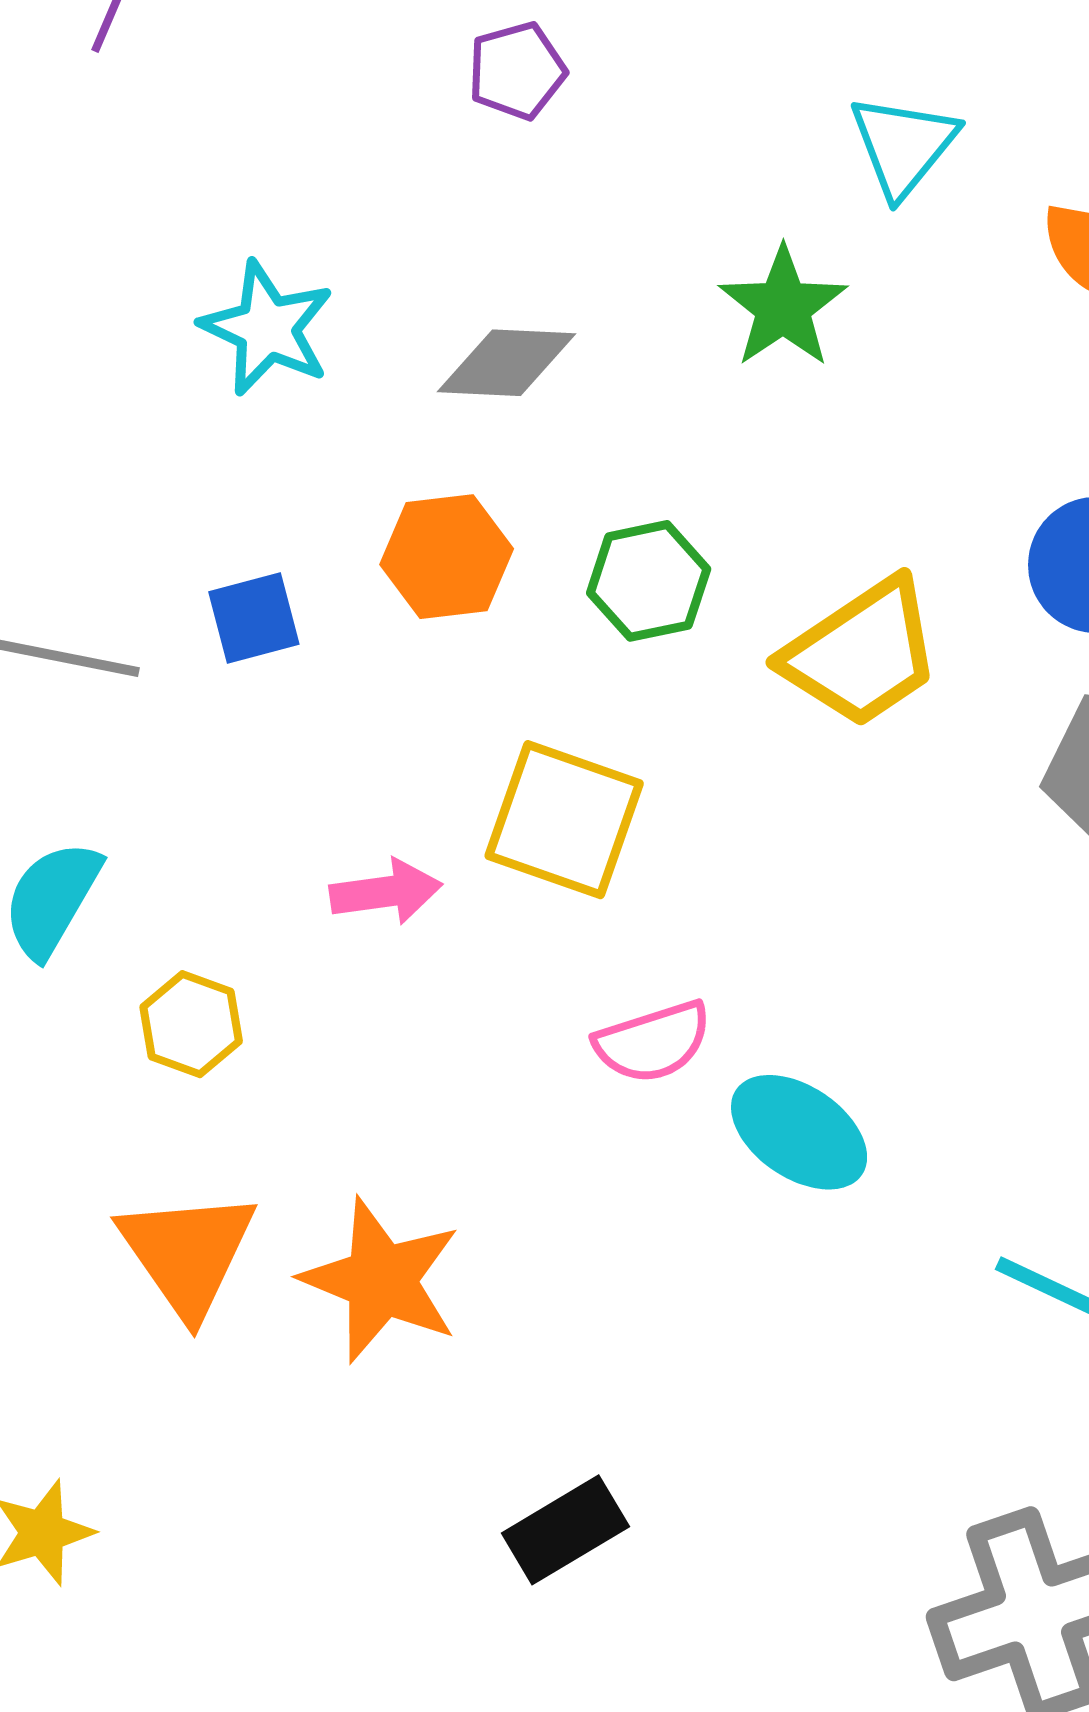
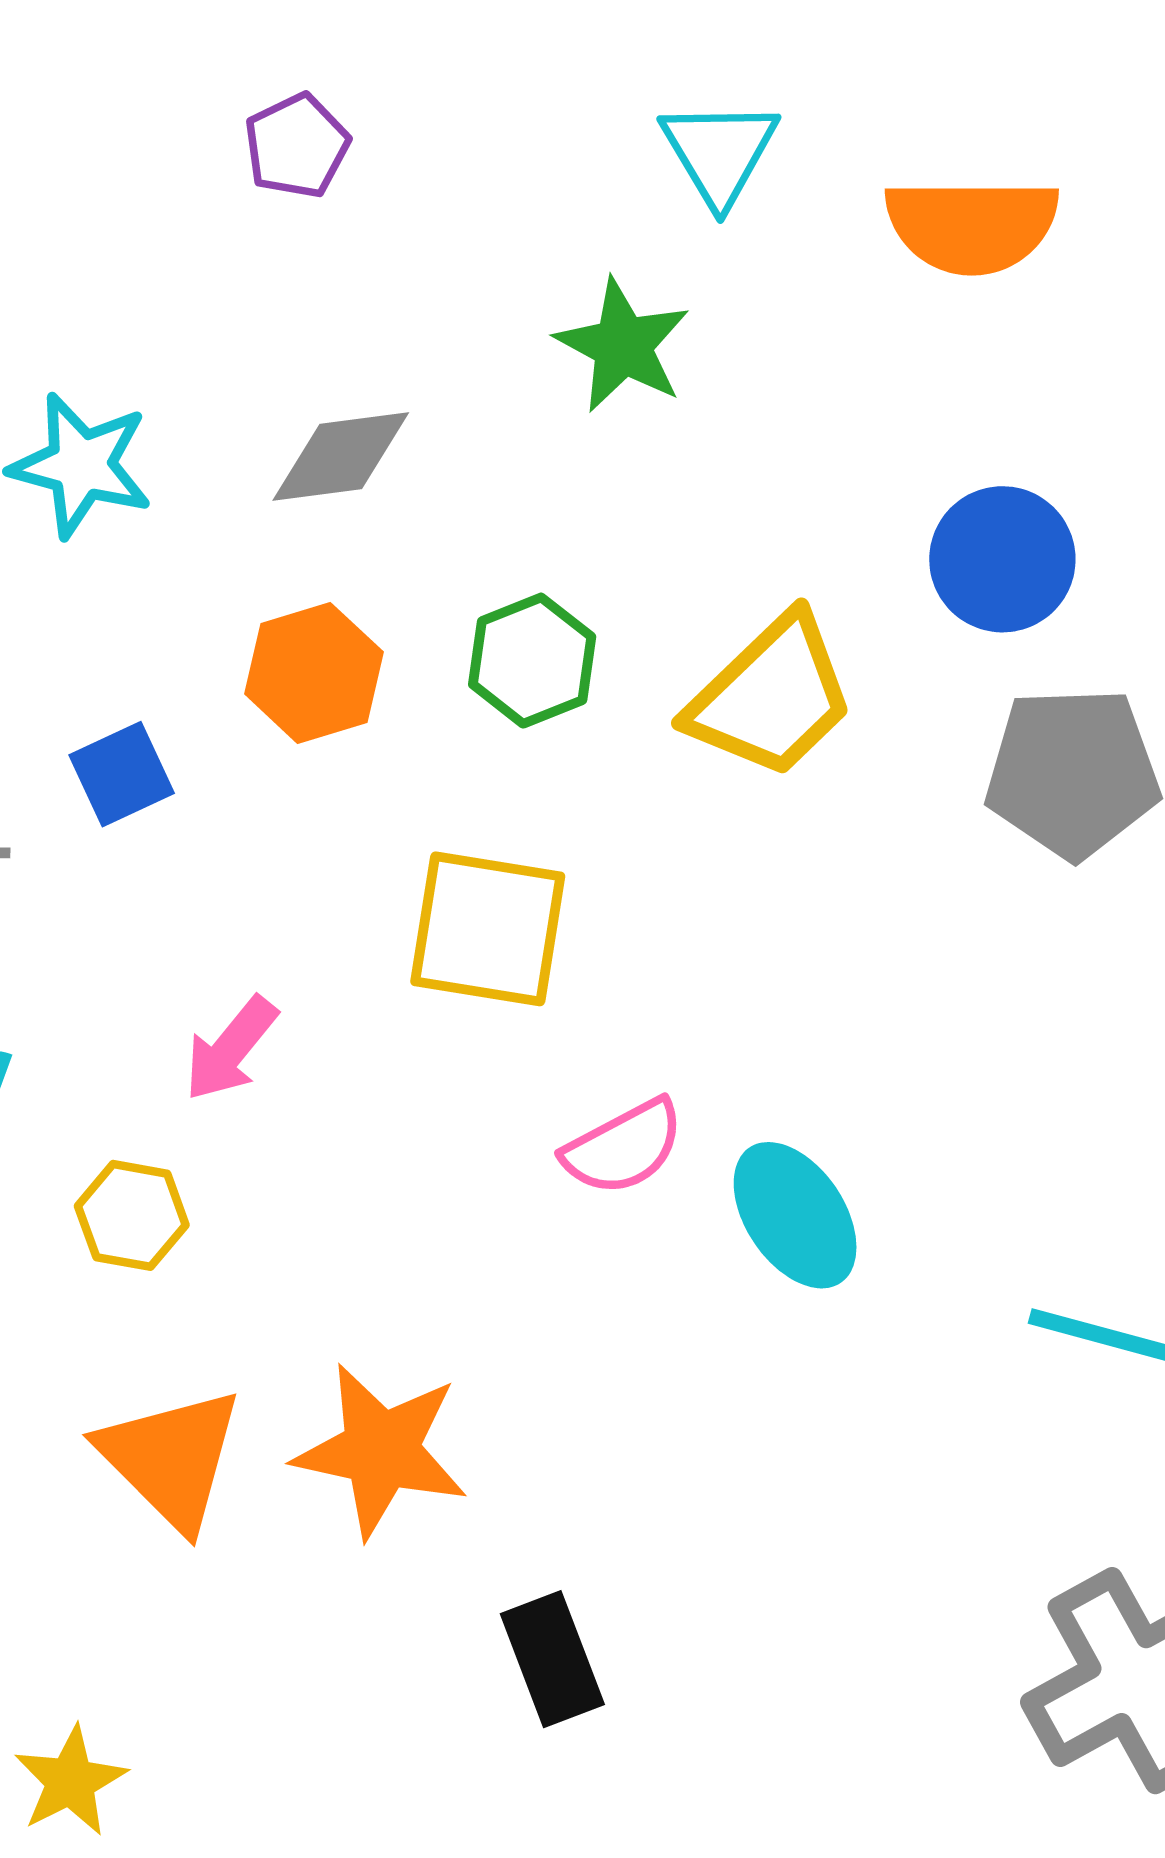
pink arrow: (386, 892) -> (231, 1049), moved, turned 147
cyan ellipse: (799, 1132) -> (795, 1215), turned 32
black rectangle: (565, 1530) -> (552, 1659), moved, turned -70

